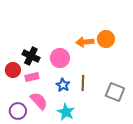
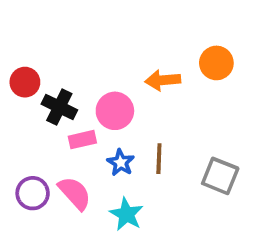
orange circle: (106, 39) -> (216, 63), moved
red circle: (13, 70) -> (25, 82), moved
pink rectangle: (32, 77) -> (82, 140), moved
purple circle: (18, 111) -> (33, 193), moved

